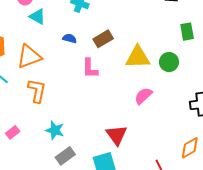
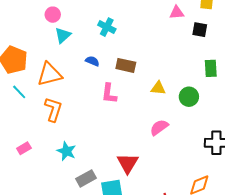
cyan triangle: (37, 17) -> (63, 35), turned 42
brown rectangle: (103, 39) -> (126, 65), turned 36
yellow triangle: (138, 57) -> (158, 88), size x0.6
gray rectangle: (65, 156) -> (86, 178), moved

